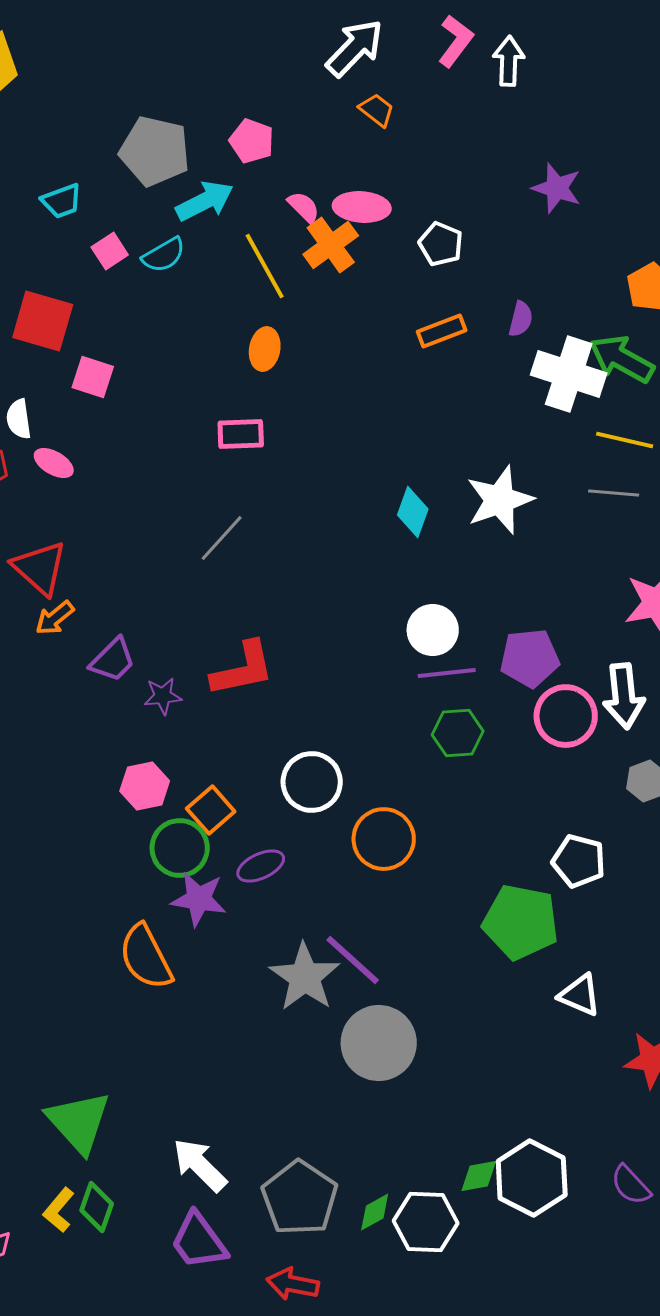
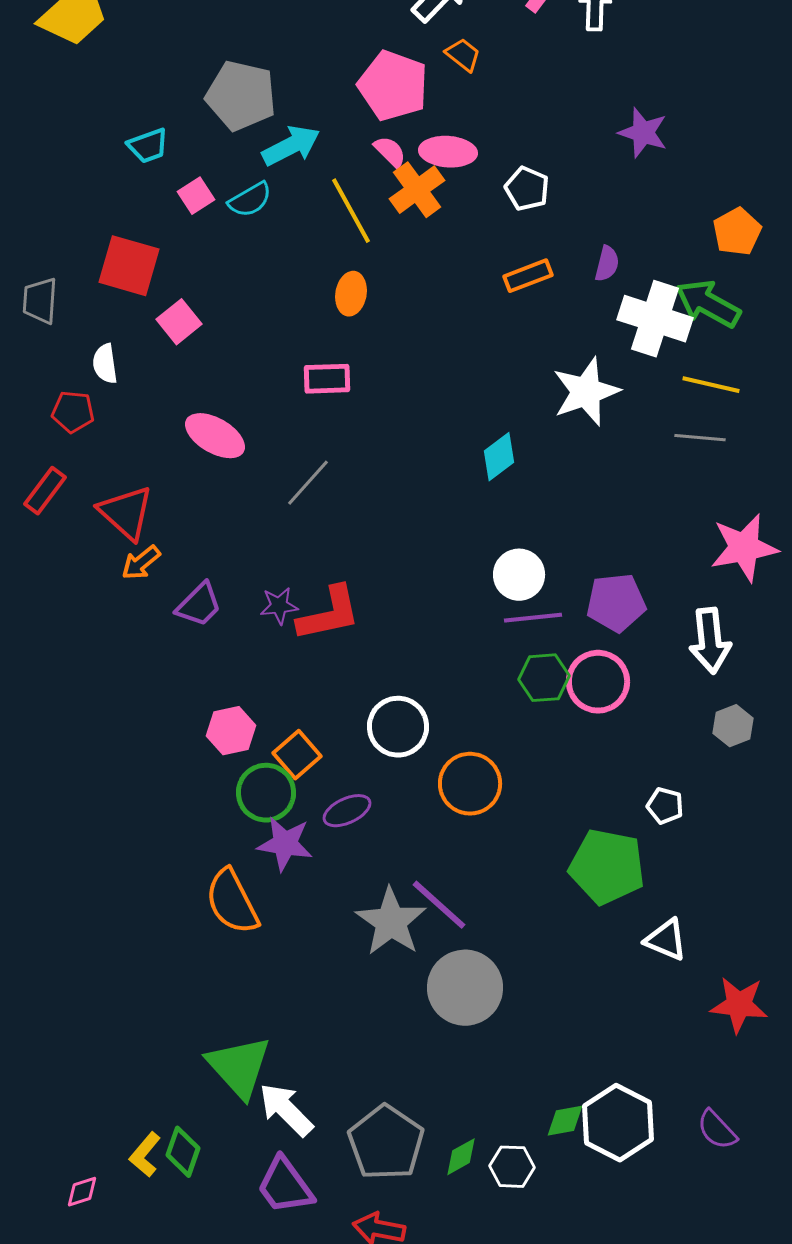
pink pentagon: (252, 141) -> (393, 86), moved, size x1.6
pink square: (93, 377) -> (179, 322), turned 33
pink ellipse: (54, 463) -> (215, 436), moved, size x1.5
white star: (500, 500) -> (586, 392), moved
cyan diamond: (413, 512) -> (499, 457), turned 33
purple star: (163, 696) -> (279, 606), moved
pink circle: (566, 716) -> (598, 682), moved
white pentagon: (579, 861) -> (665, 806), size x0.7
green triangle: (79, 1122) -> (239, 1067), moved
white hexagon: (426, 1222) -> (512, 1167), size x0.7

